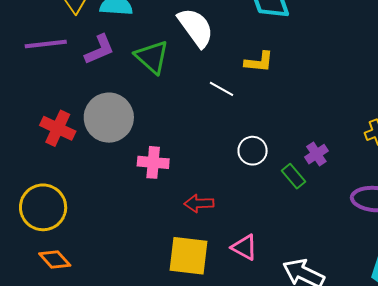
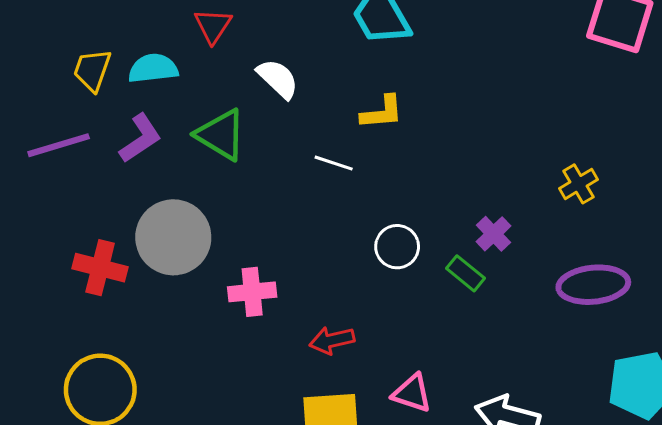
white semicircle: (196, 27) -> (278, 79), size x0.7

